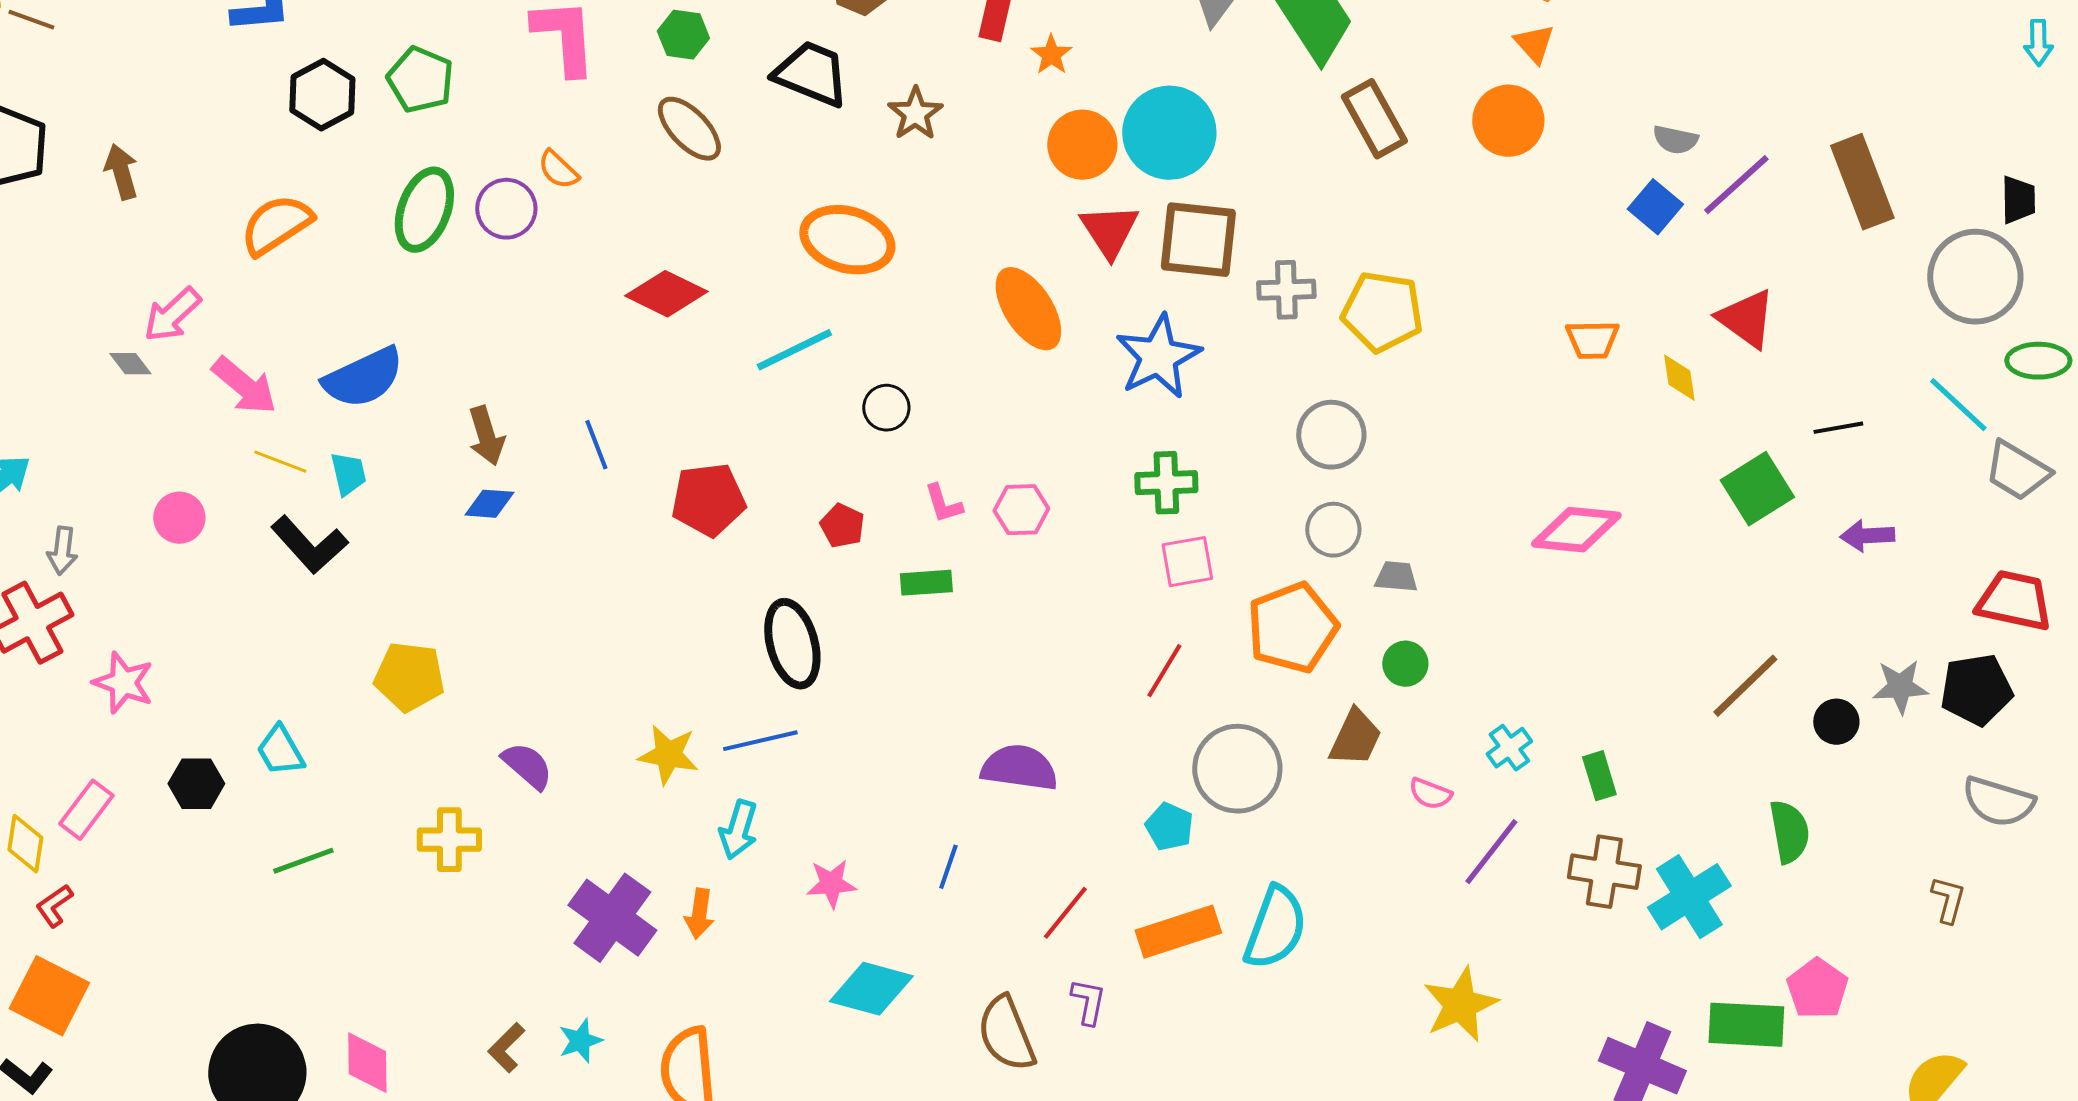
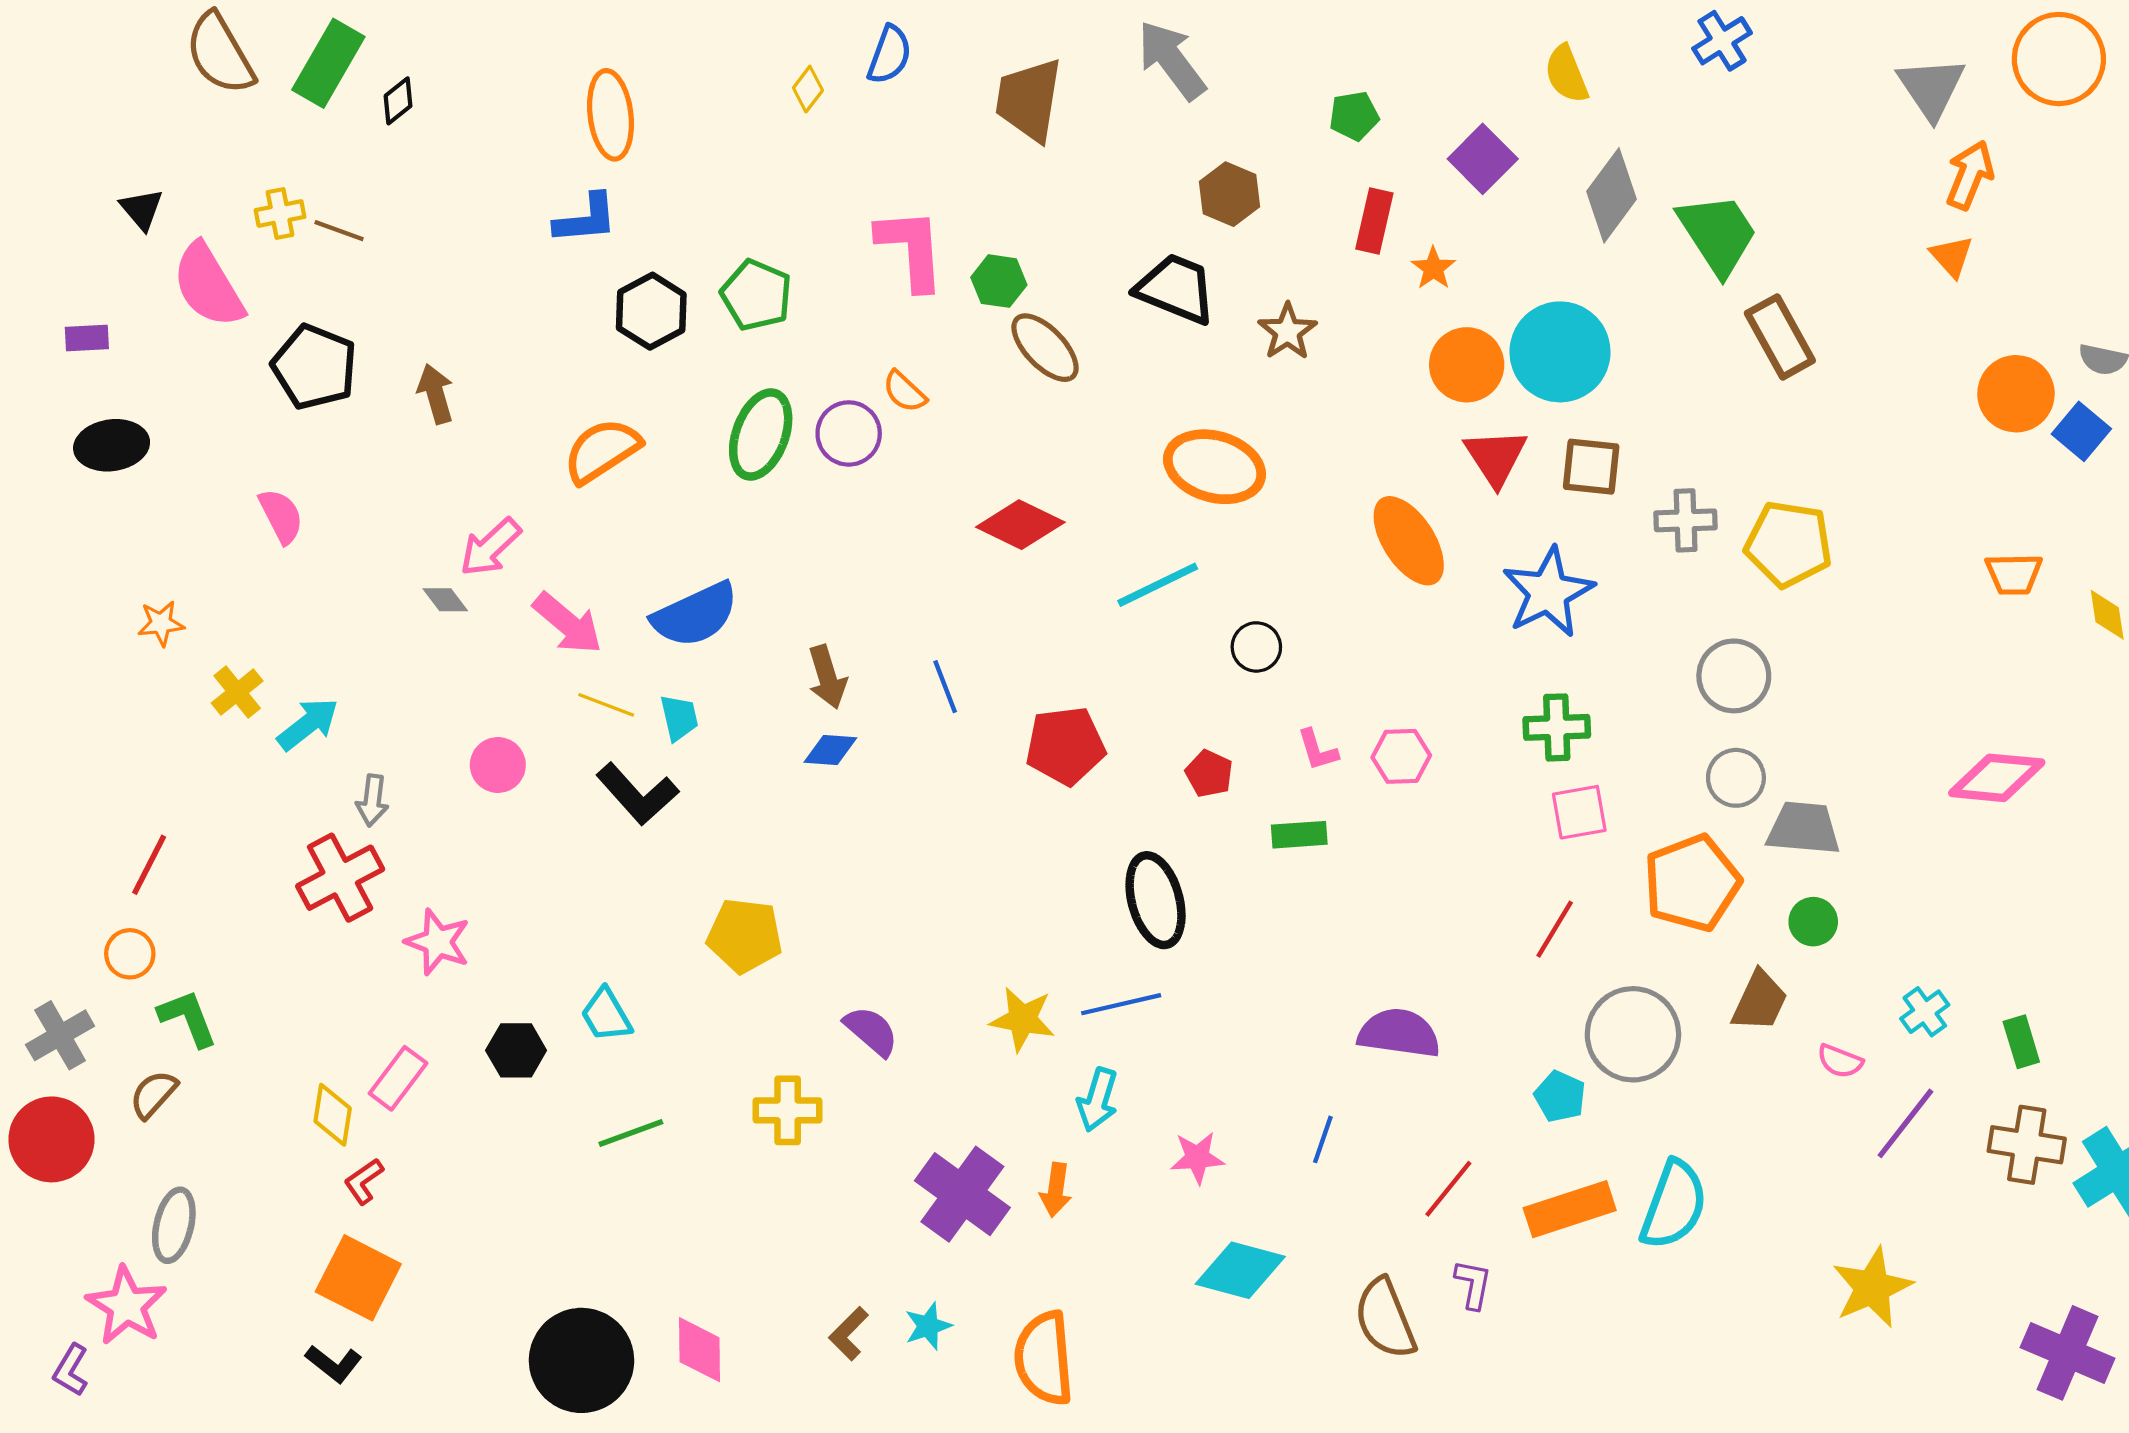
green hexagon: (683, 35) -> (999, 281), moved
orange circle: (1508, 121) -> (2016, 394), moved
brown square: (1198, 240) -> (1591, 467), size x0.7
gray trapezoid: (1396, 577) -> (1804, 828), size x1.6

